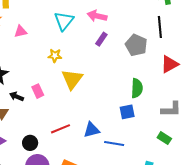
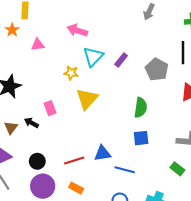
pink arrow: (97, 16) -> (77, 30), moved
cyan triangle: (64, 21) -> (93, 57), moved
green semicircle: (137, 88) -> (141, 108), moved
black arrow: (17, 96) -> (31, 123), moved
red line: (61, 129) -> (74, 160), moved

